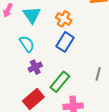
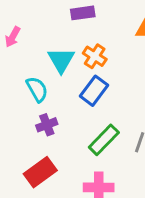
cyan triangle: (32, 15) -> (61, 60), moved
green rectangle: (60, 82) -> (104, 140), moved

